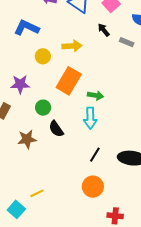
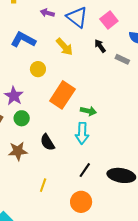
yellow arrow: (72, 46) -> (65, 47), moved, turned 48
purple star: (20, 84) -> (14, 96), turned 30
green circle: (43, 108) -> (22, 118), moved
yellow line: (37, 193) -> (43, 185), moved, turned -48

